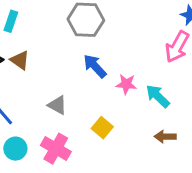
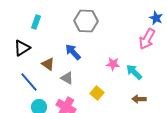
brown triangle: (20, 60) -> (48, 64), moved
blue arrow: (95, 66) -> (73, 52), moved

